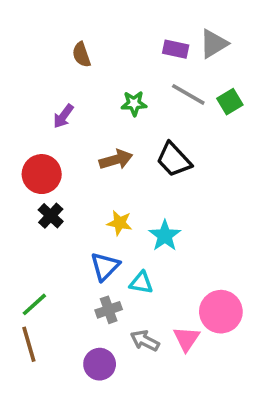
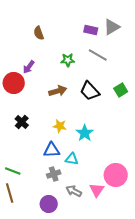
green square: (230, 102) -> (121, 90), moved
red circle: (42, 174) -> (14, 83), moved
blue triangle: (105, 266) -> (52, 150), turned 42
green line: (34, 304) -> (13, 171), turned 63

